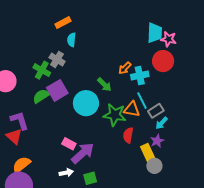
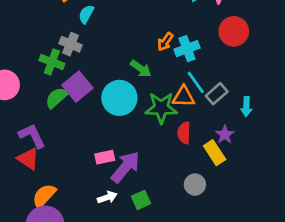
cyan semicircle: (72, 40) -> (86, 14), turned 32
red circle: (163, 61) -> (234, 31), moved
cyan arrow: (162, 123) -> (246, 107), moved, turned -32
pink rectangle: (69, 144) -> (105, 157), turned -32
gray circle: (154, 166) -> (195, 185), moved

